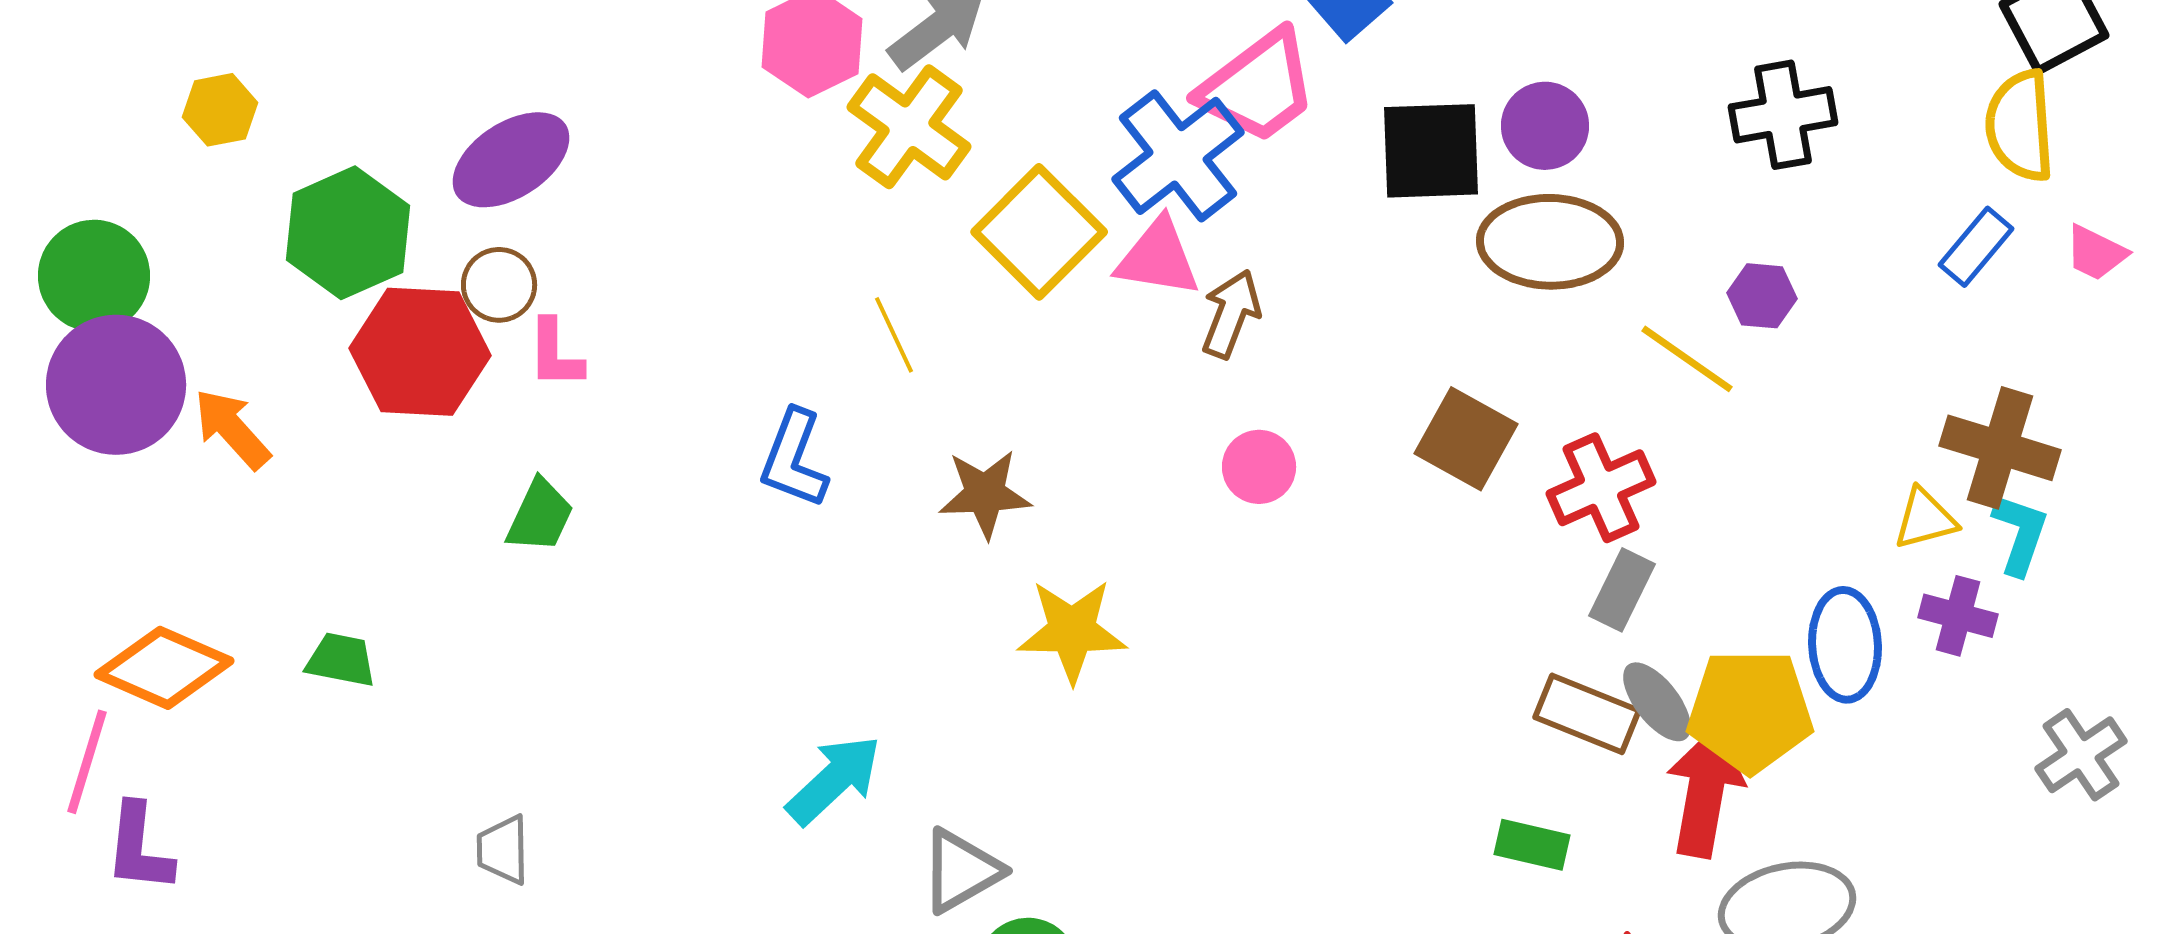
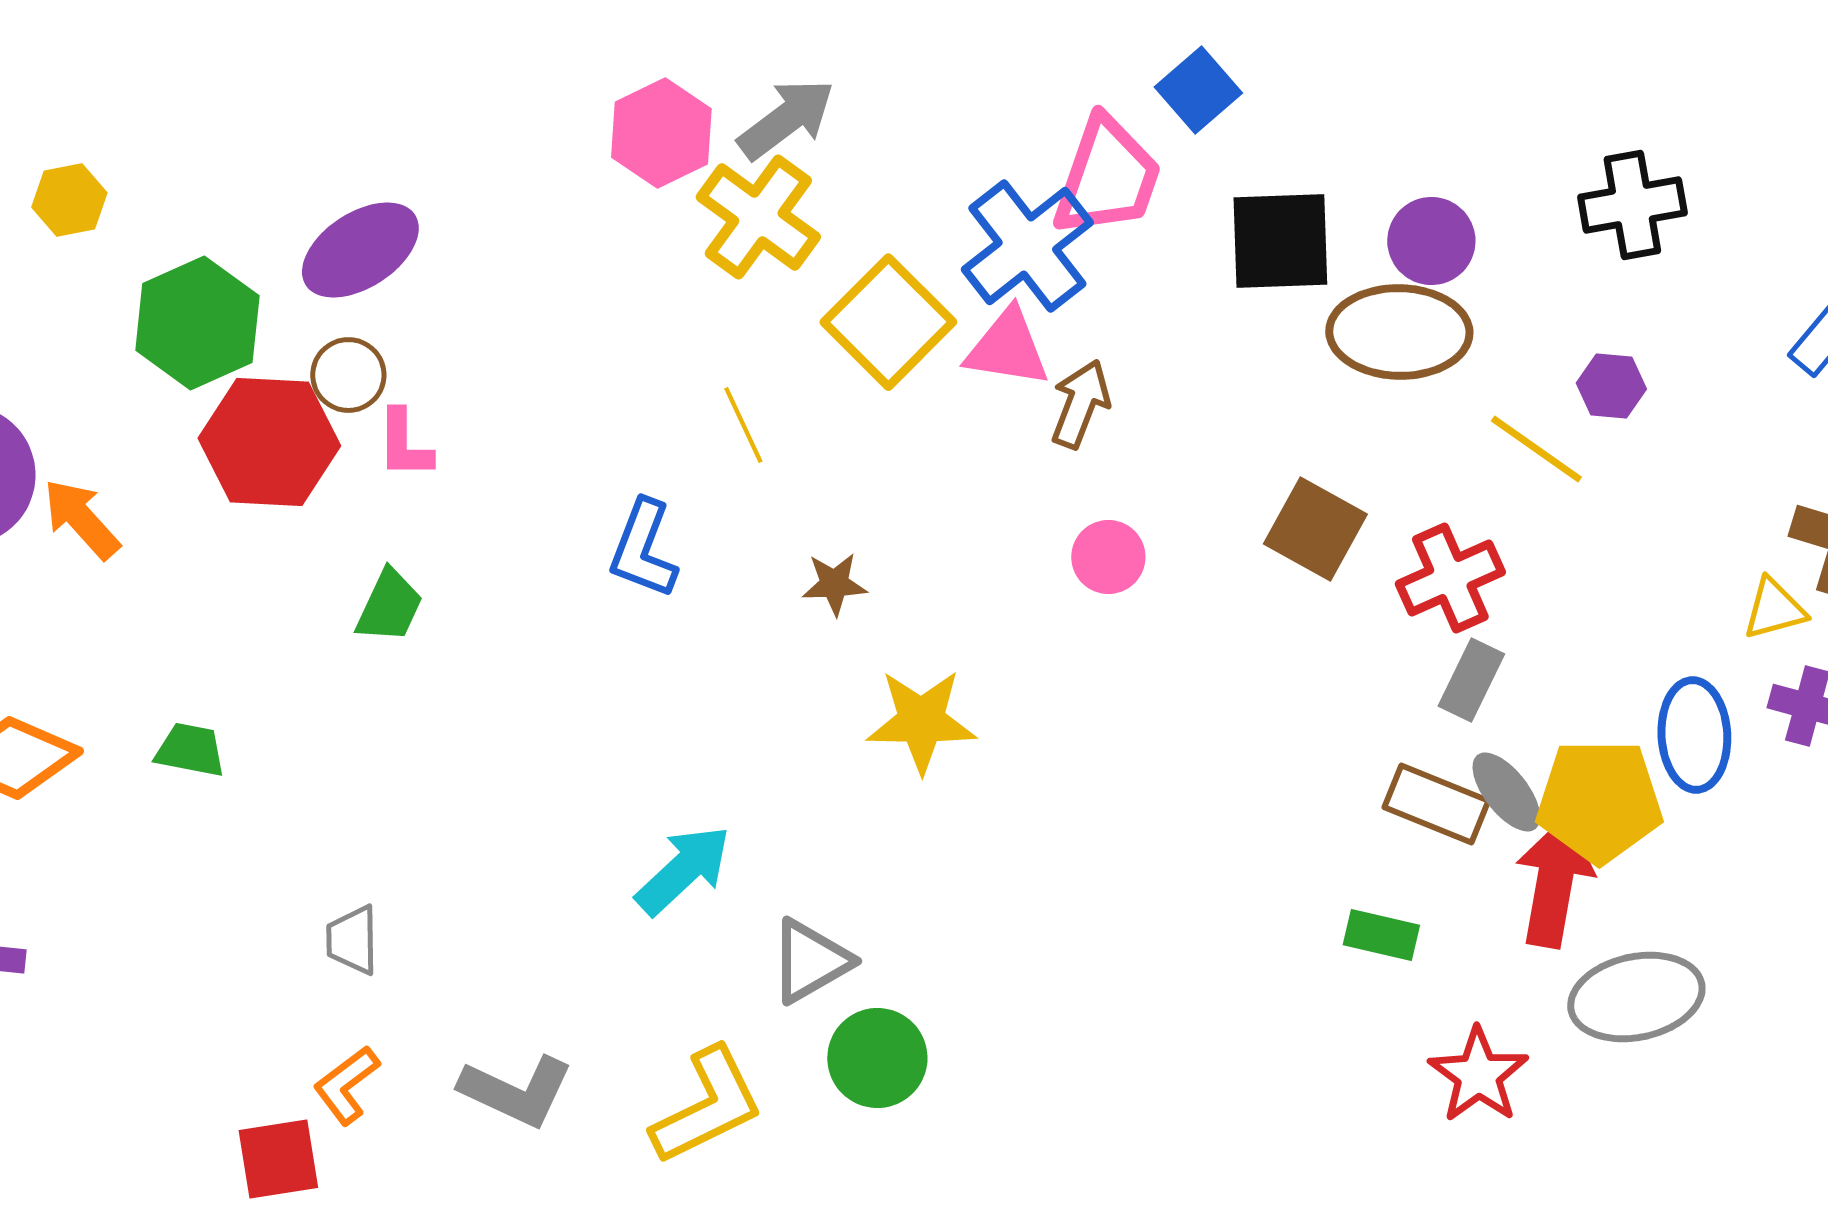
pink trapezoid: (1258, 87) -> (1107, 177), turned -34
purple circle: (1545, 126) -> (1431, 241), moved
brown star: (985, 494) -> (834, 584), size x0.7

